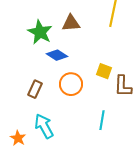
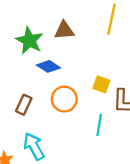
cyan line: (102, 120) -> (99, 125), moved

